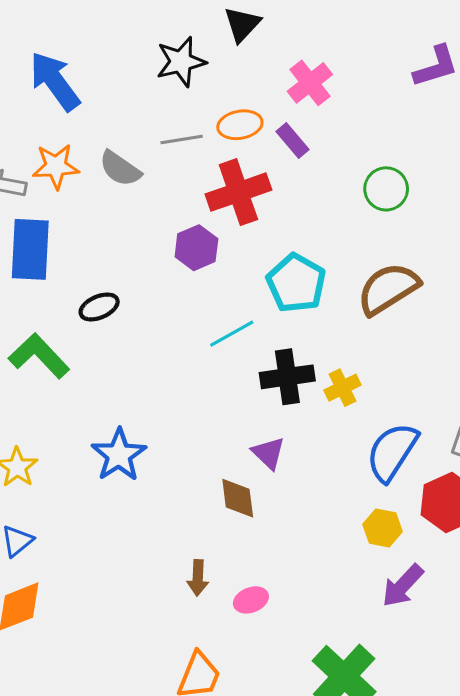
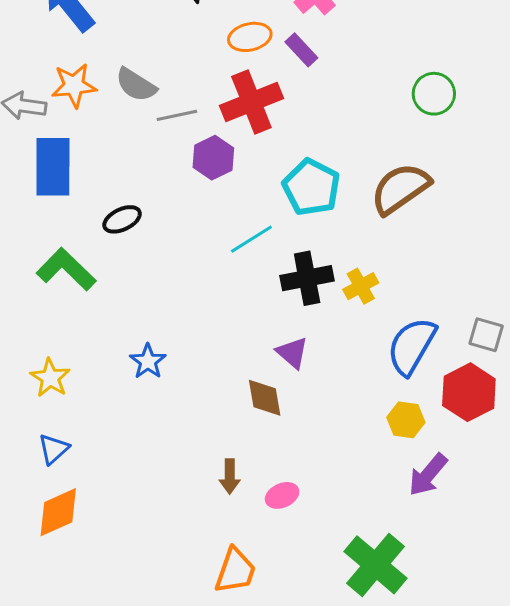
gray line: (182, 140) -> (177, 115), moved
green circle: (386, 189) -> (434, 94), moved
blue star: (119, 455) -> (148, 361), size x0.7

